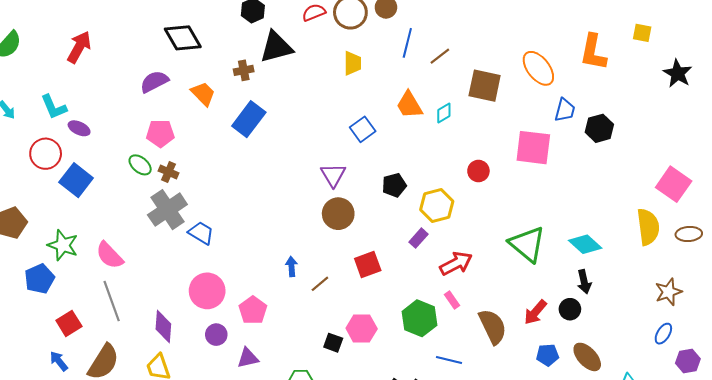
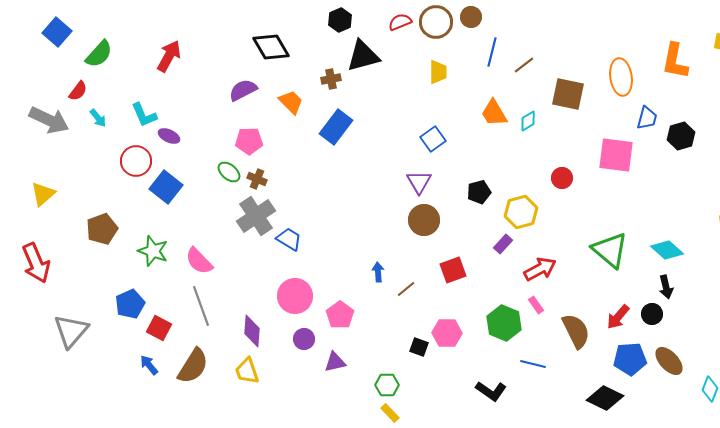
orange ellipse: (538, 68) -> (621, 77), turned 30
blue square: (363, 129) -> (433, 139), moved
blue pentagon: (39, 279) -> (130, 304), moved
red square: (69, 323) -> (159, 328), turned -30
blue pentagon: (548, 355) -> (630, 359), size x1.5

